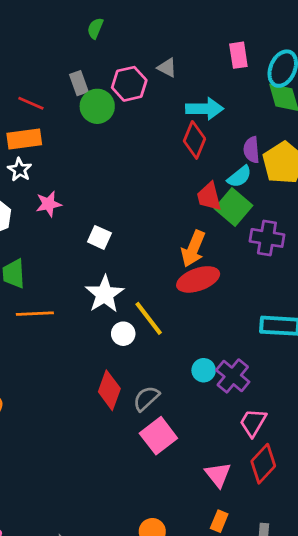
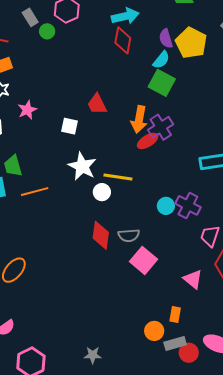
green circle: (97, 106) -> (47, 31), size x0.6
red trapezoid: (209, 197) -> (97, 104), moved
purple cross: (267, 238) -> (161, 127), moved, turned -30
red ellipse: (198, 279) -> (148, 141), size x0.7
yellow line: (149, 318) -> (118, 177), turned -32
gray semicircle: (146, 398) -> (129, 235), turned -130
orange rectangle: (219, 521) -> (175, 315), moved

